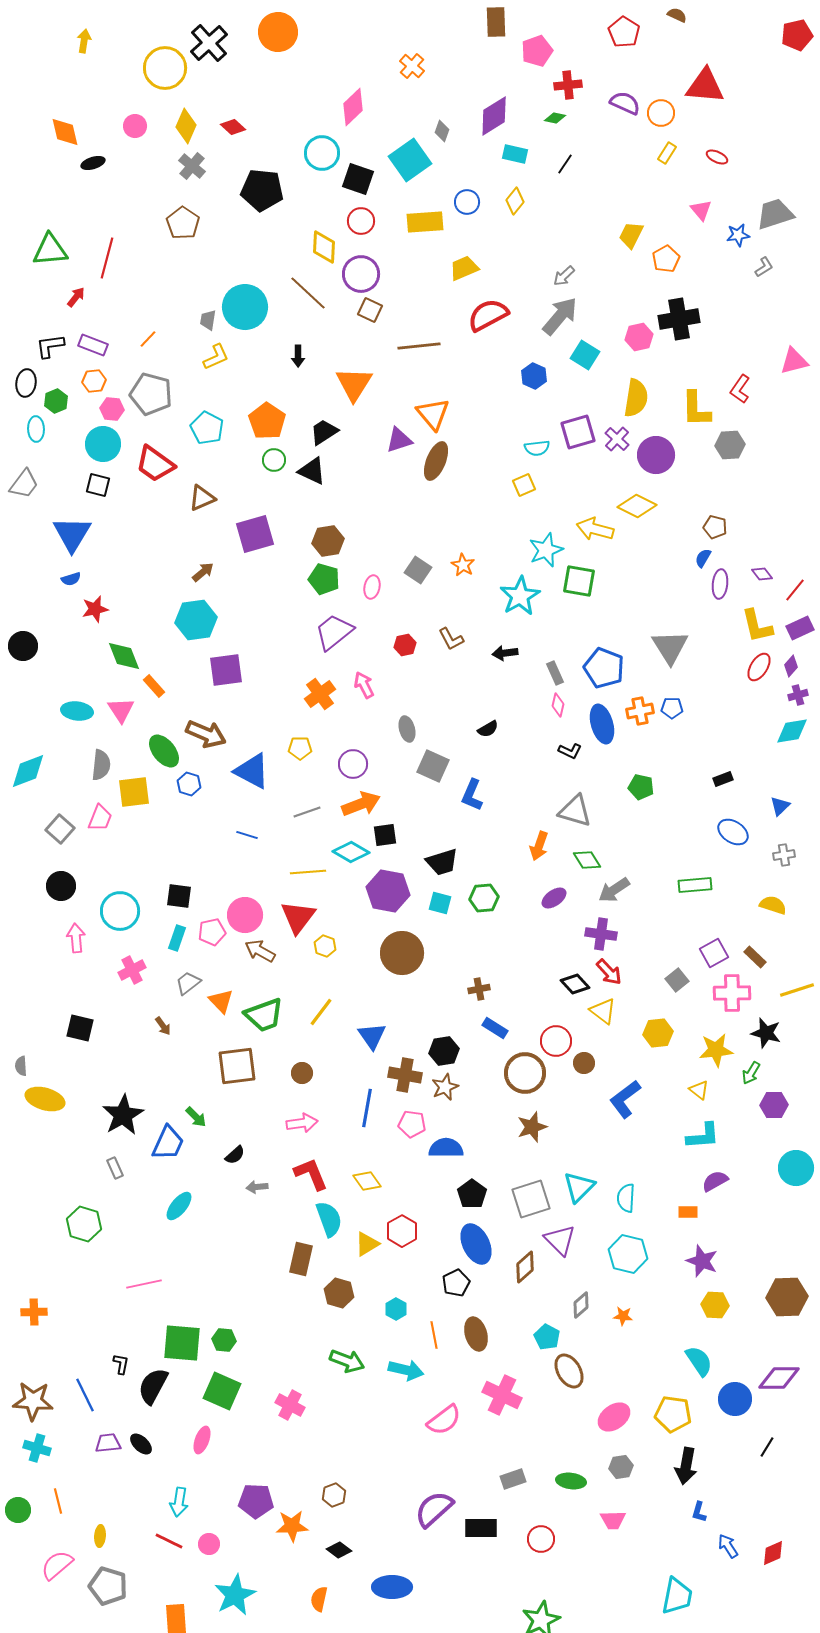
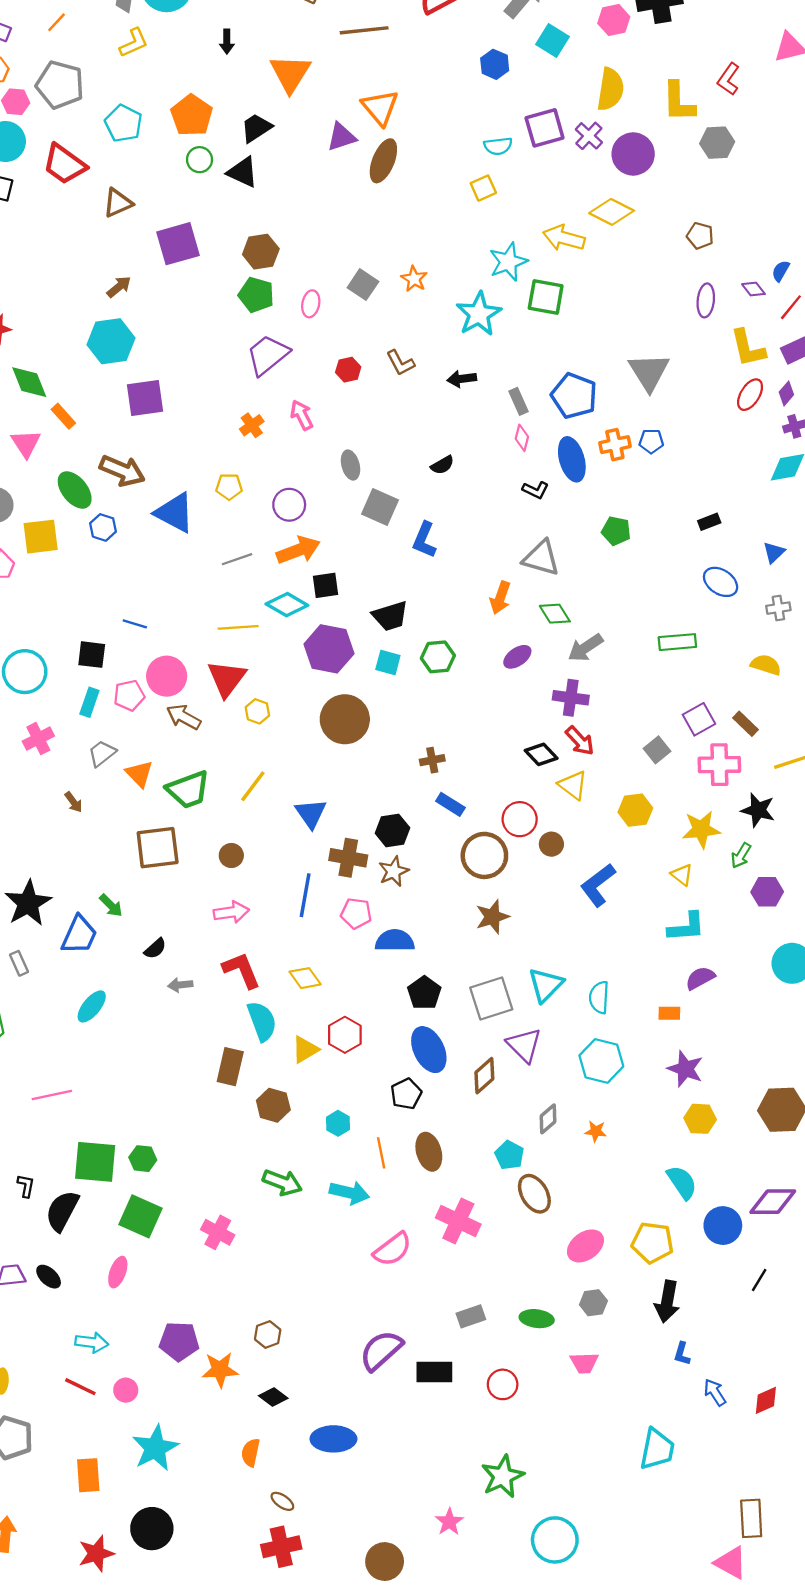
blue semicircle: (703, 558) -> (781, 271), moved
orange cross: (320, 694) -> (252, 425), size x0.7
blue line: (247, 835) -> (135, 624), moved
cyan arrow: (179, 1502) -> (92, 1342), turned -92

